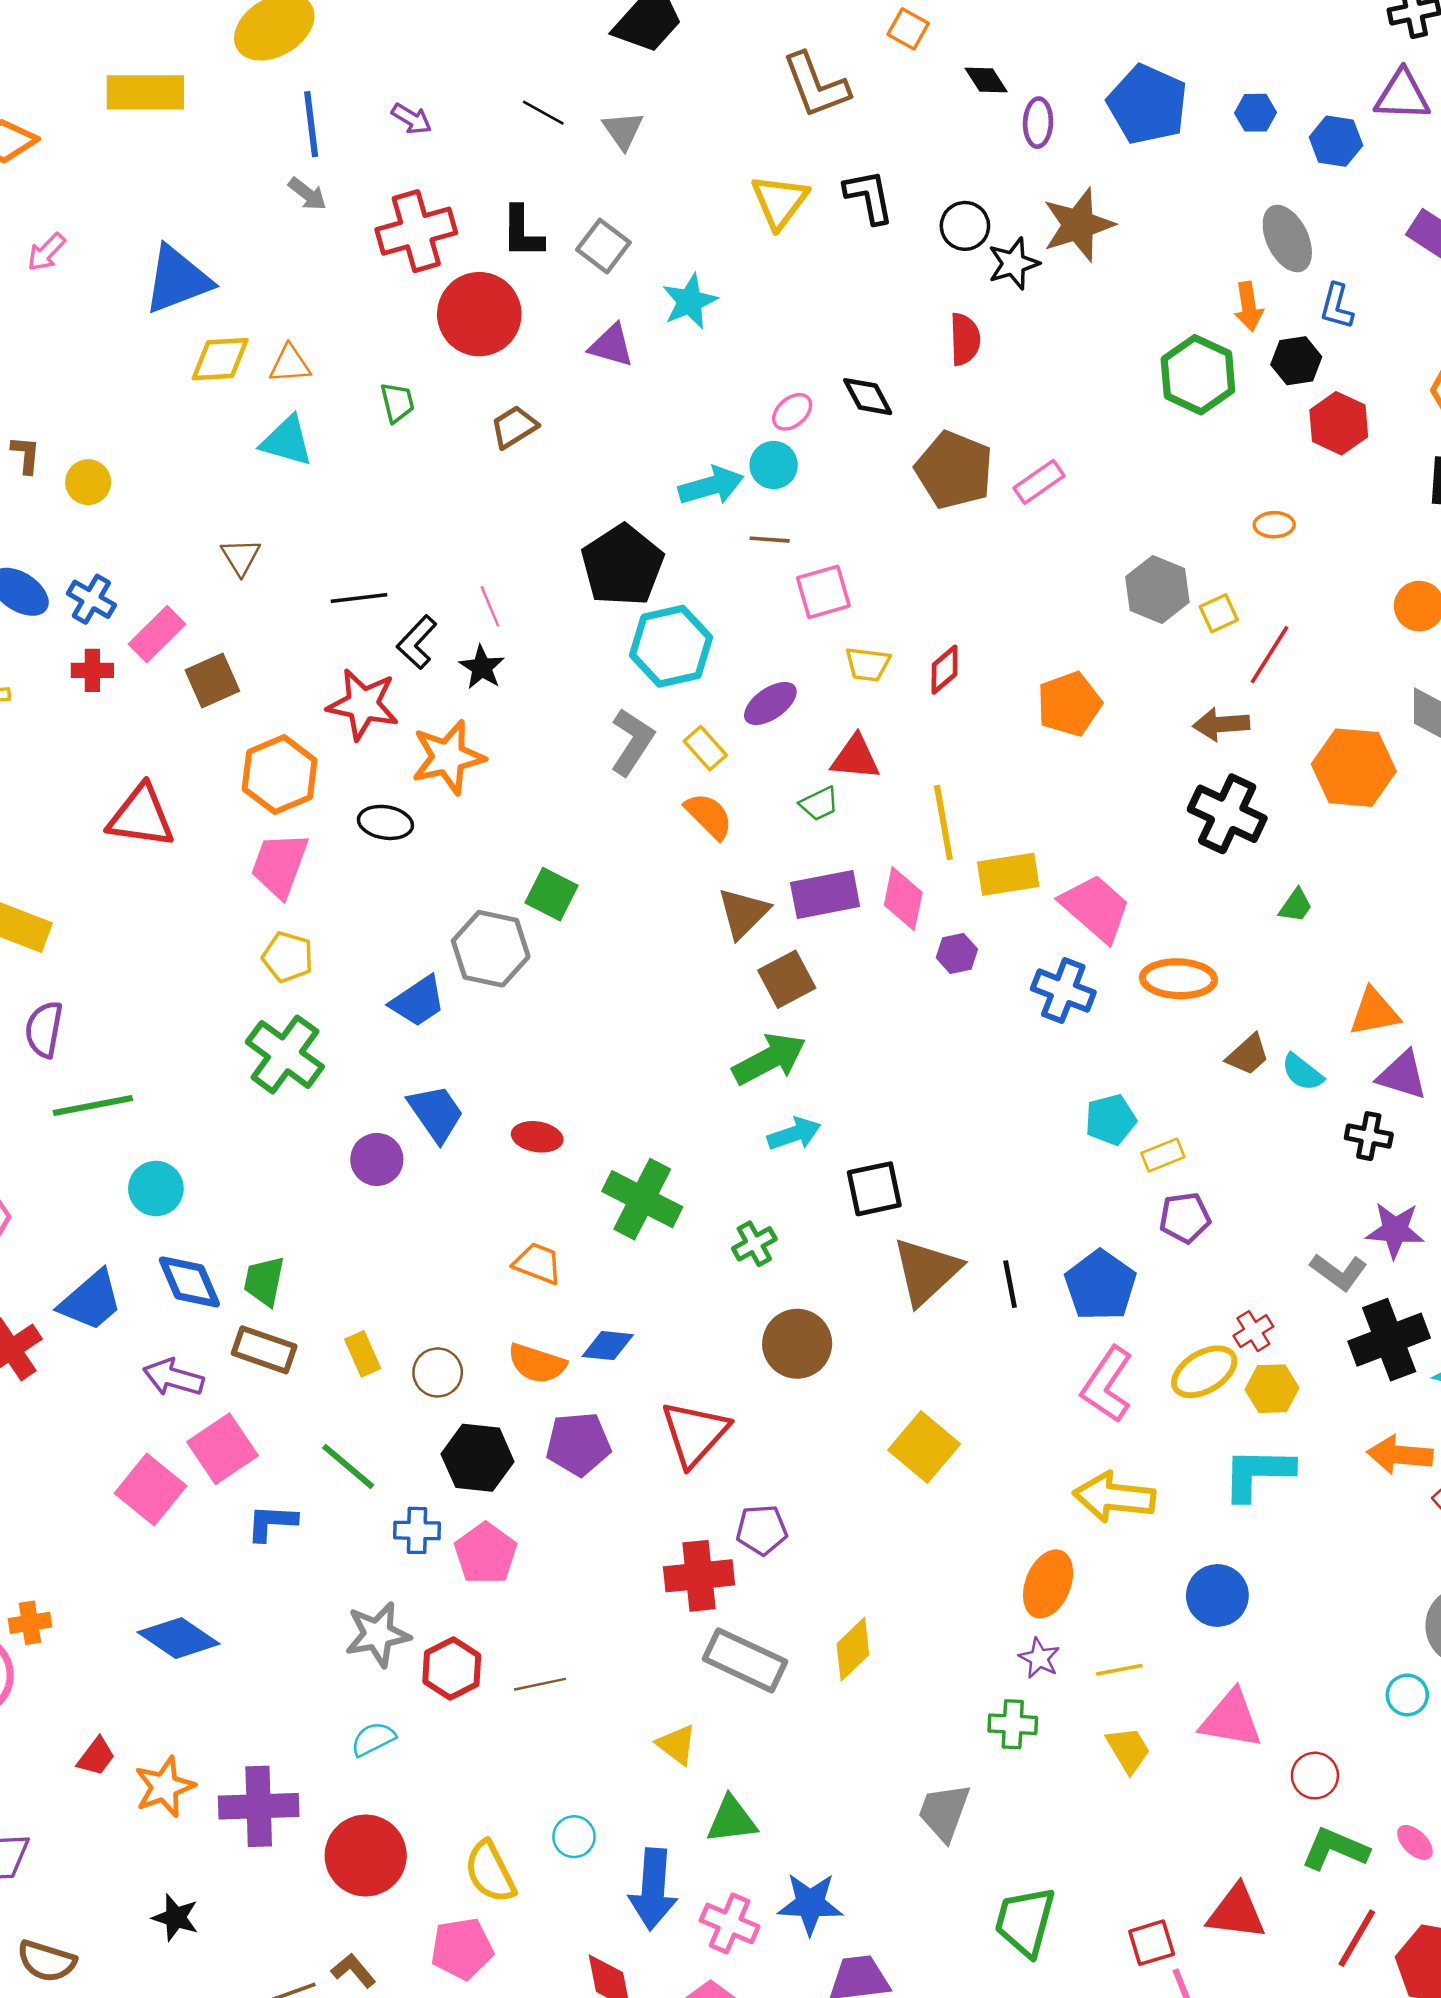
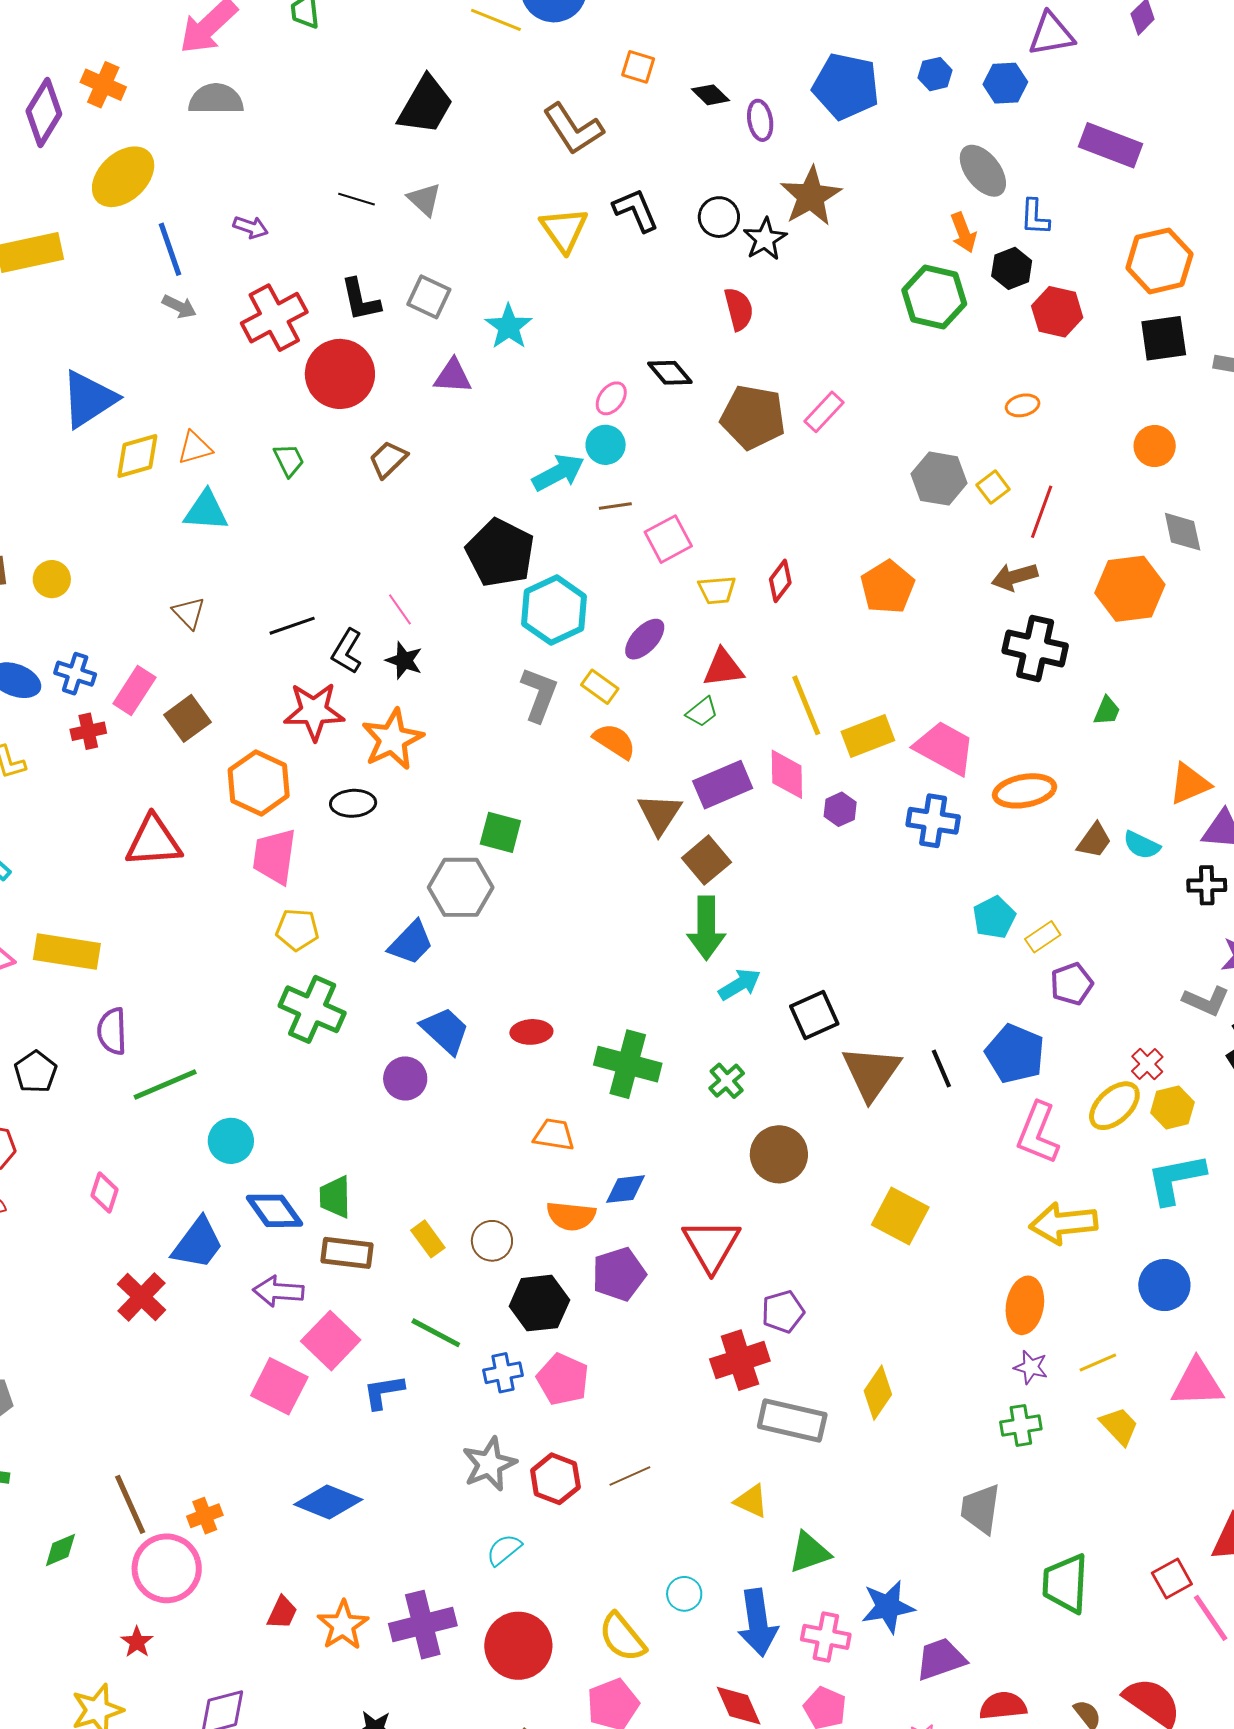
green arrow: (769, 1059) -> (706, 928), turned 130

